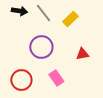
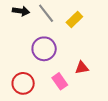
red triangle: (82, 54) -> (82, 68), moved

